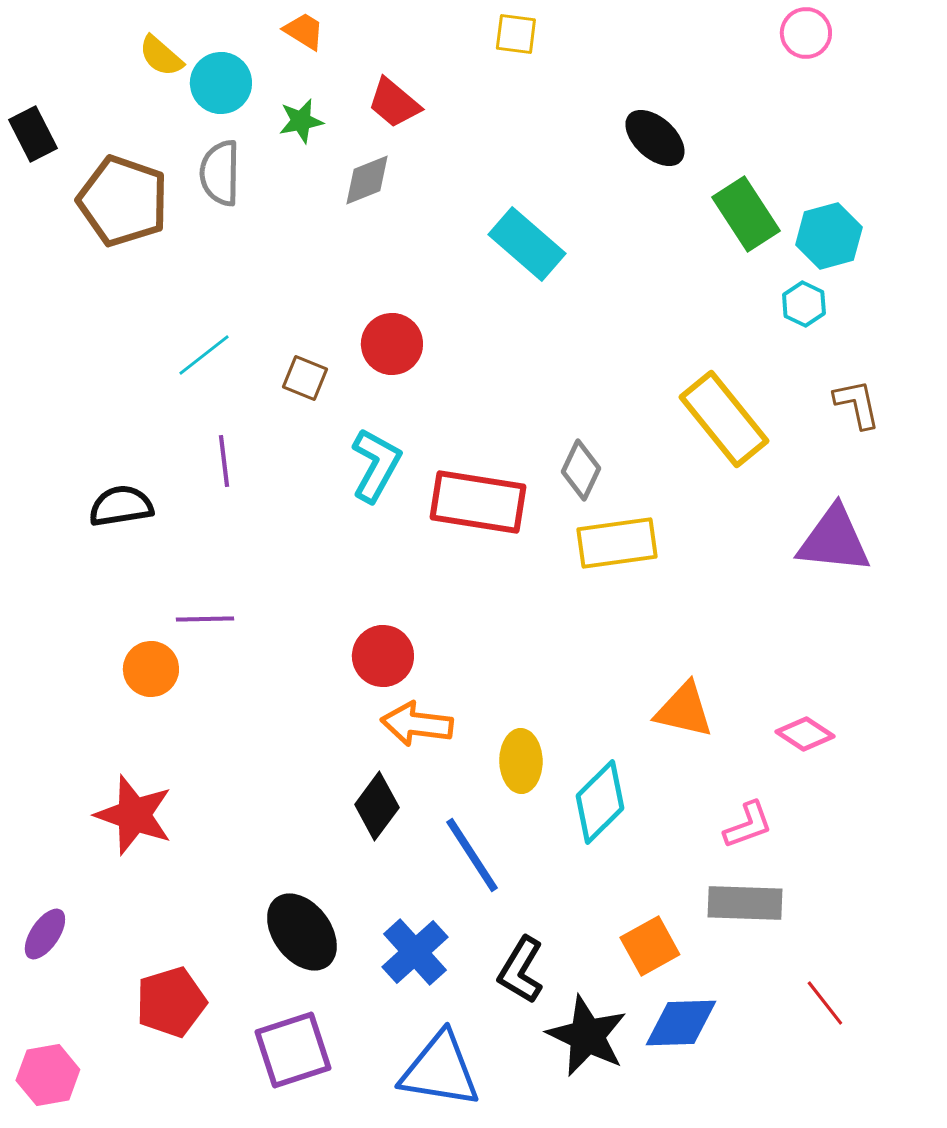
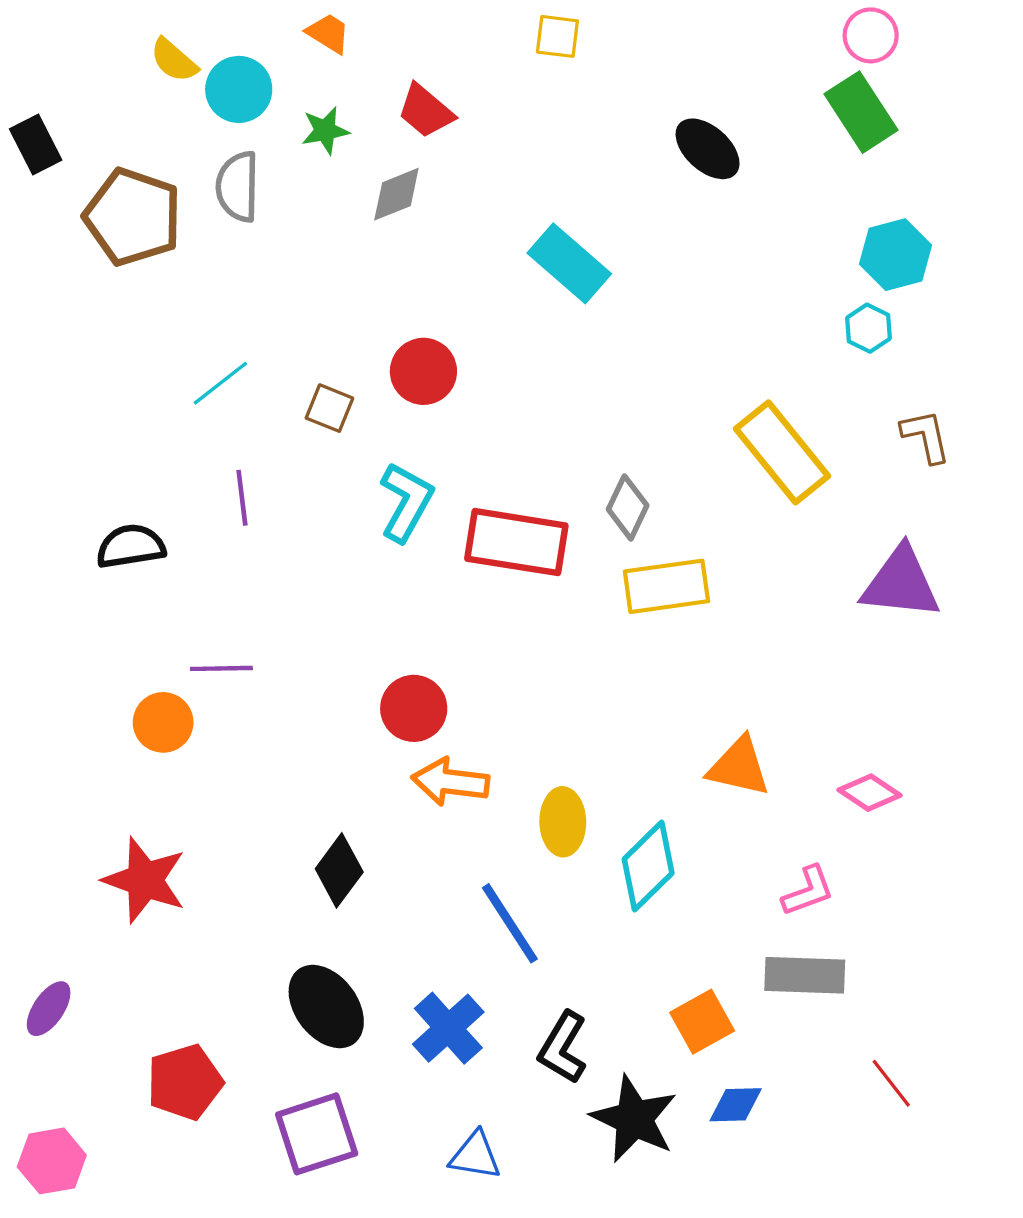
green rectangle: (746, 214) -> (861, 112), moved
black diamond: (377, 806) -> (339, 870), moved
blue diamond: (681, 1023) -> (736, 1105), size x0.7
blue triangle: (440, 1070) -> (475, 1156), size x0.6

